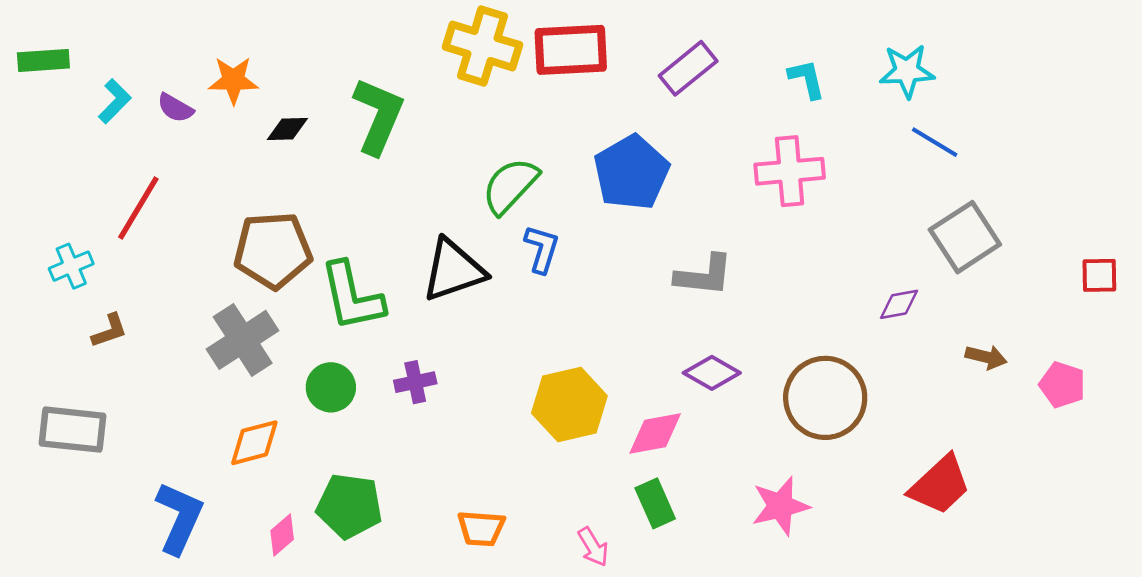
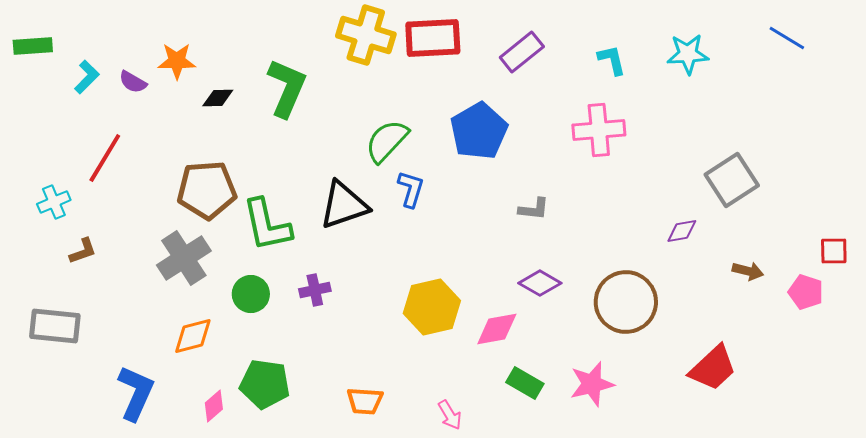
blue line: (935, 142) -> (787, 38), moved
gray L-shape: (704, 275) -> (534, 209), size x0.7
red square: (1099, 275) -> (834, 251), moved
green rectangle: (655, 503) -> (525, 383), moved, turned -36

